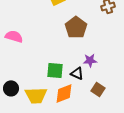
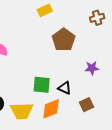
purple star: (90, 60) -> (92, 68), moved
brown square: (98, 89) -> (87, 105), turned 32

